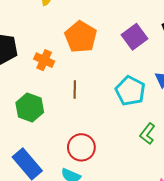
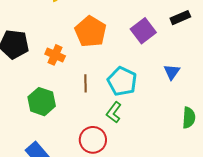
cyan pentagon: (130, 91) -> (122, 81), moved
green L-shape: (147, 134) -> (114, 112), moved

